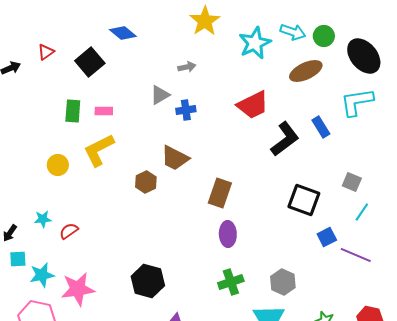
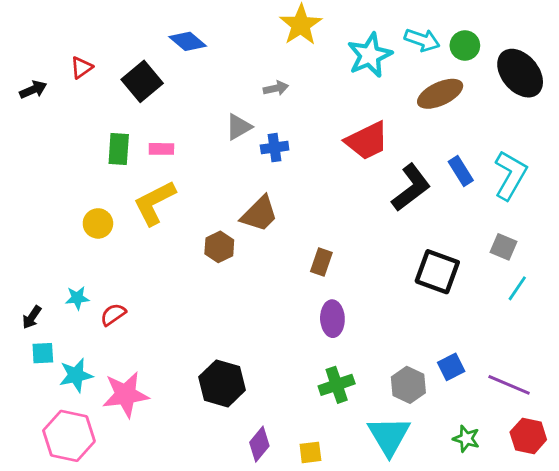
cyan L-shape: (357, 102) -> (510, 175), moved, turned 129
brown trapezoid: (175, 158) -> (259, 214), turned -72
brown rectangle: (220, 193) -> (321, 262), size x0.7
blue square: (327, 237) -> (451, 367), moved
purple line: (356, 255) -> (509, 385), moved

